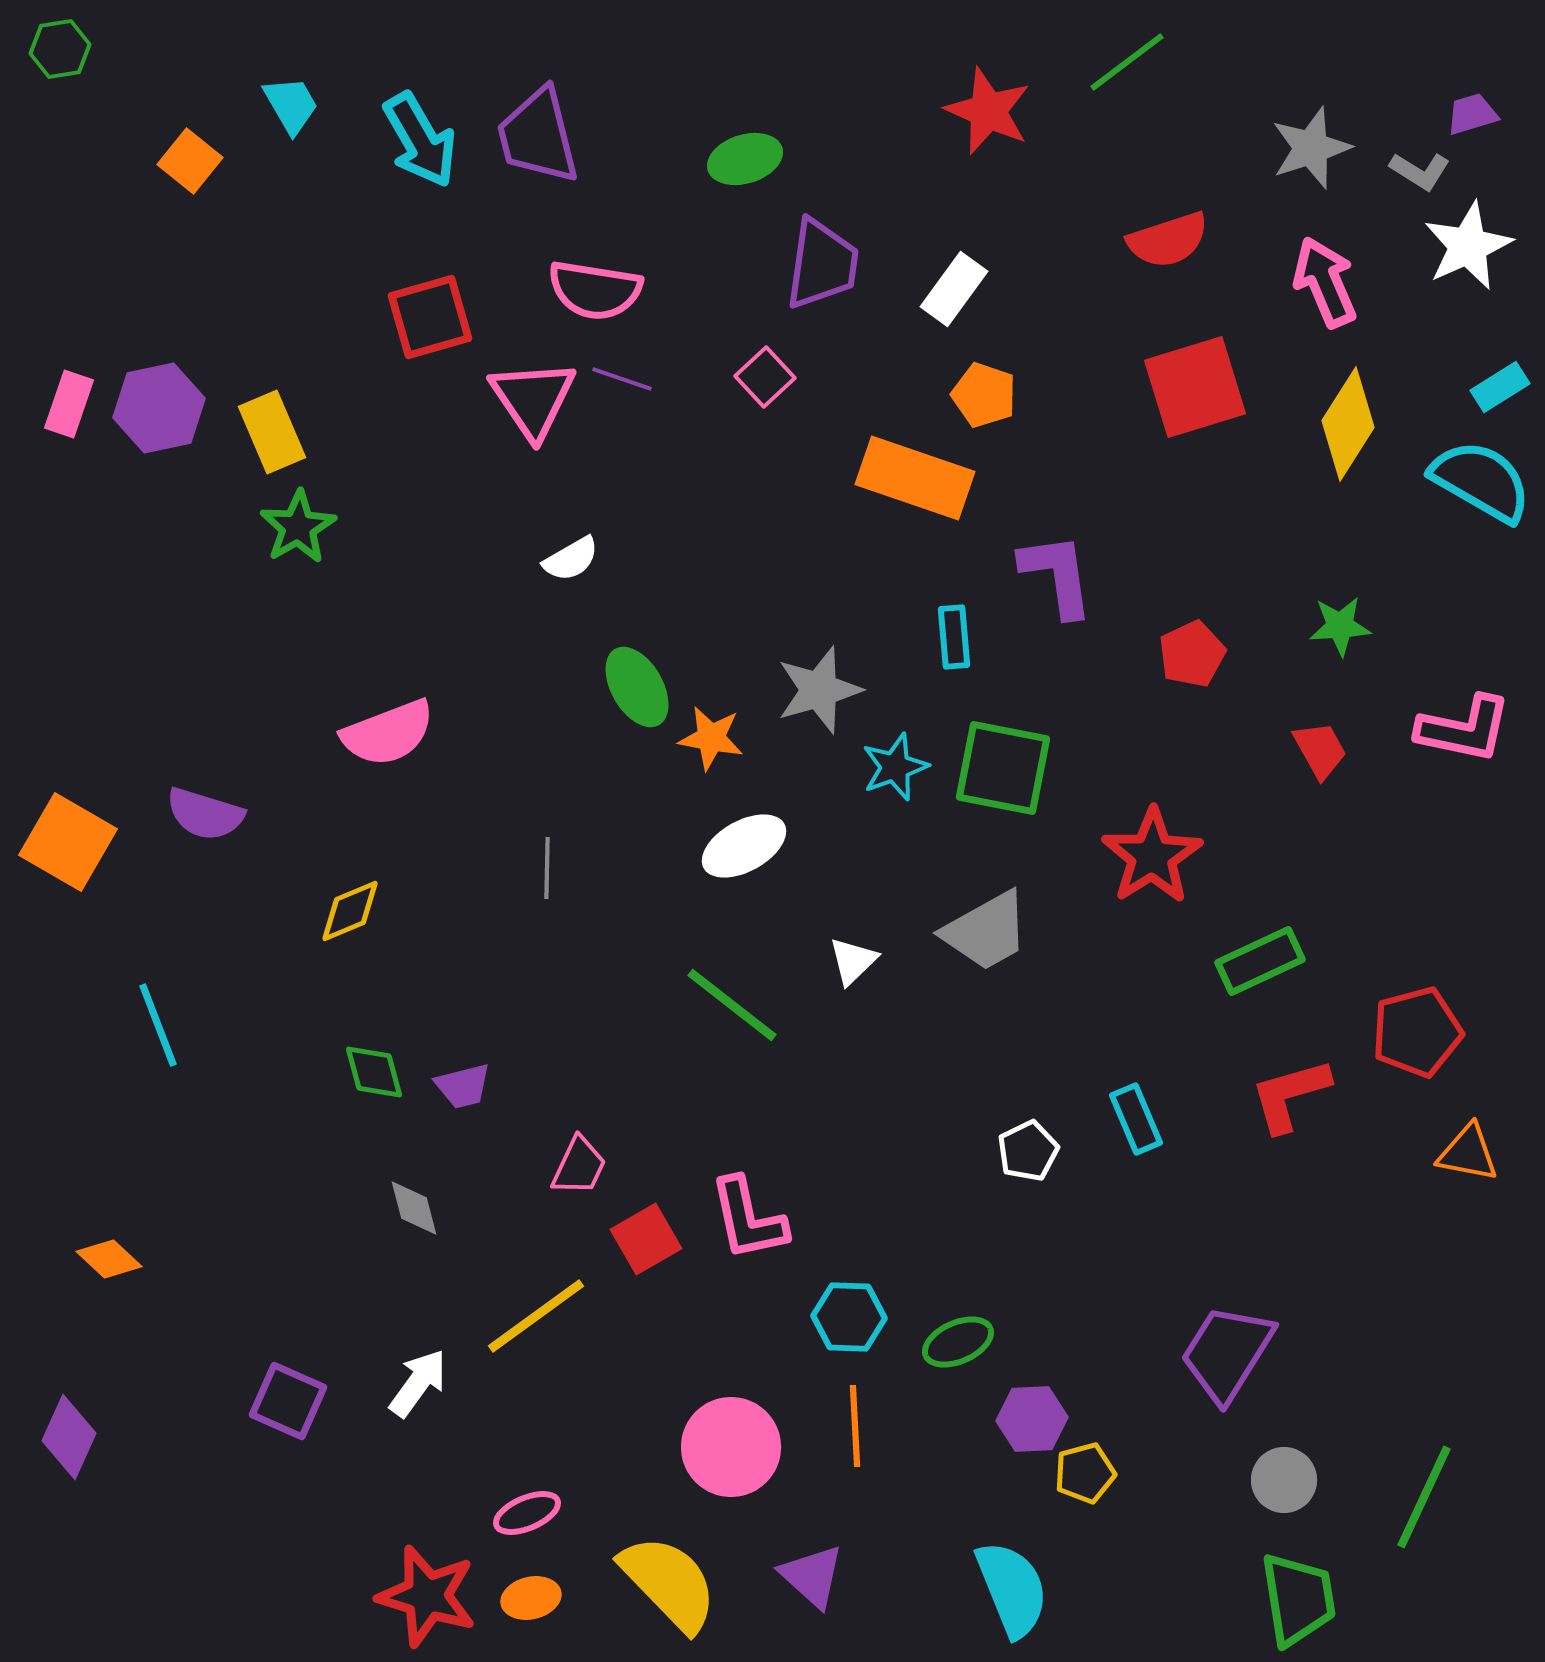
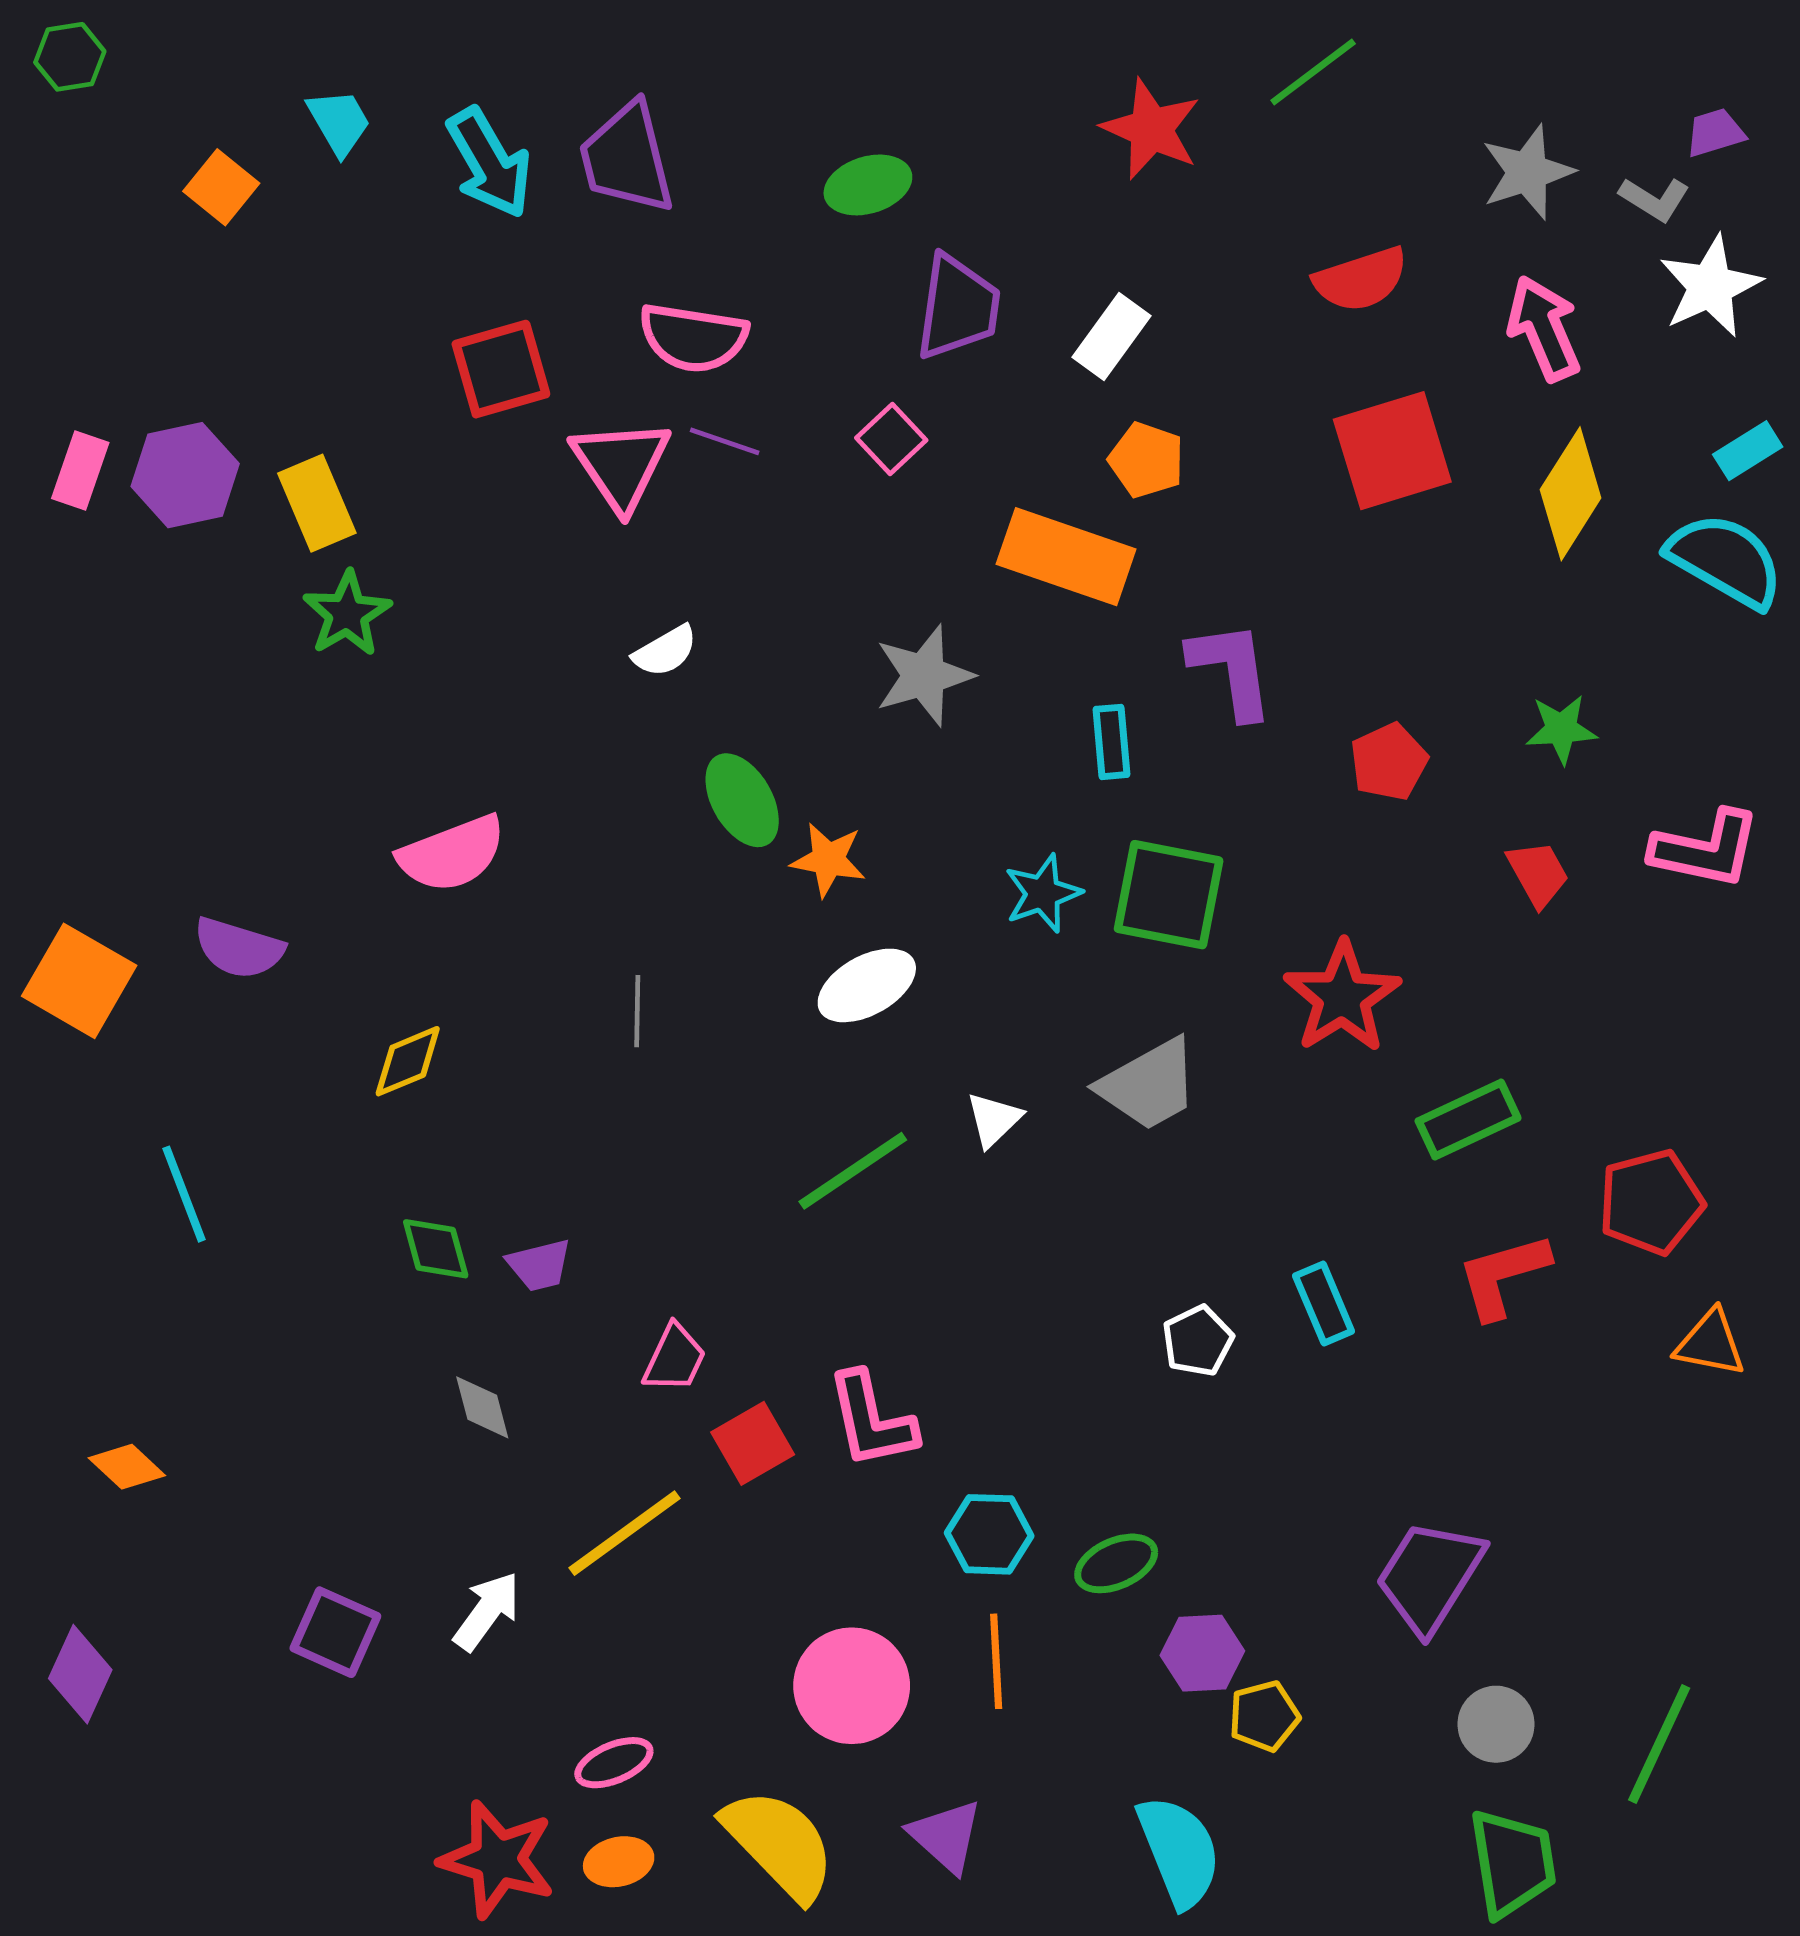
gray star: (819, 690) -> (924, 676), moved
green line: (732, 1005) -> (853, 1171), turned -72

